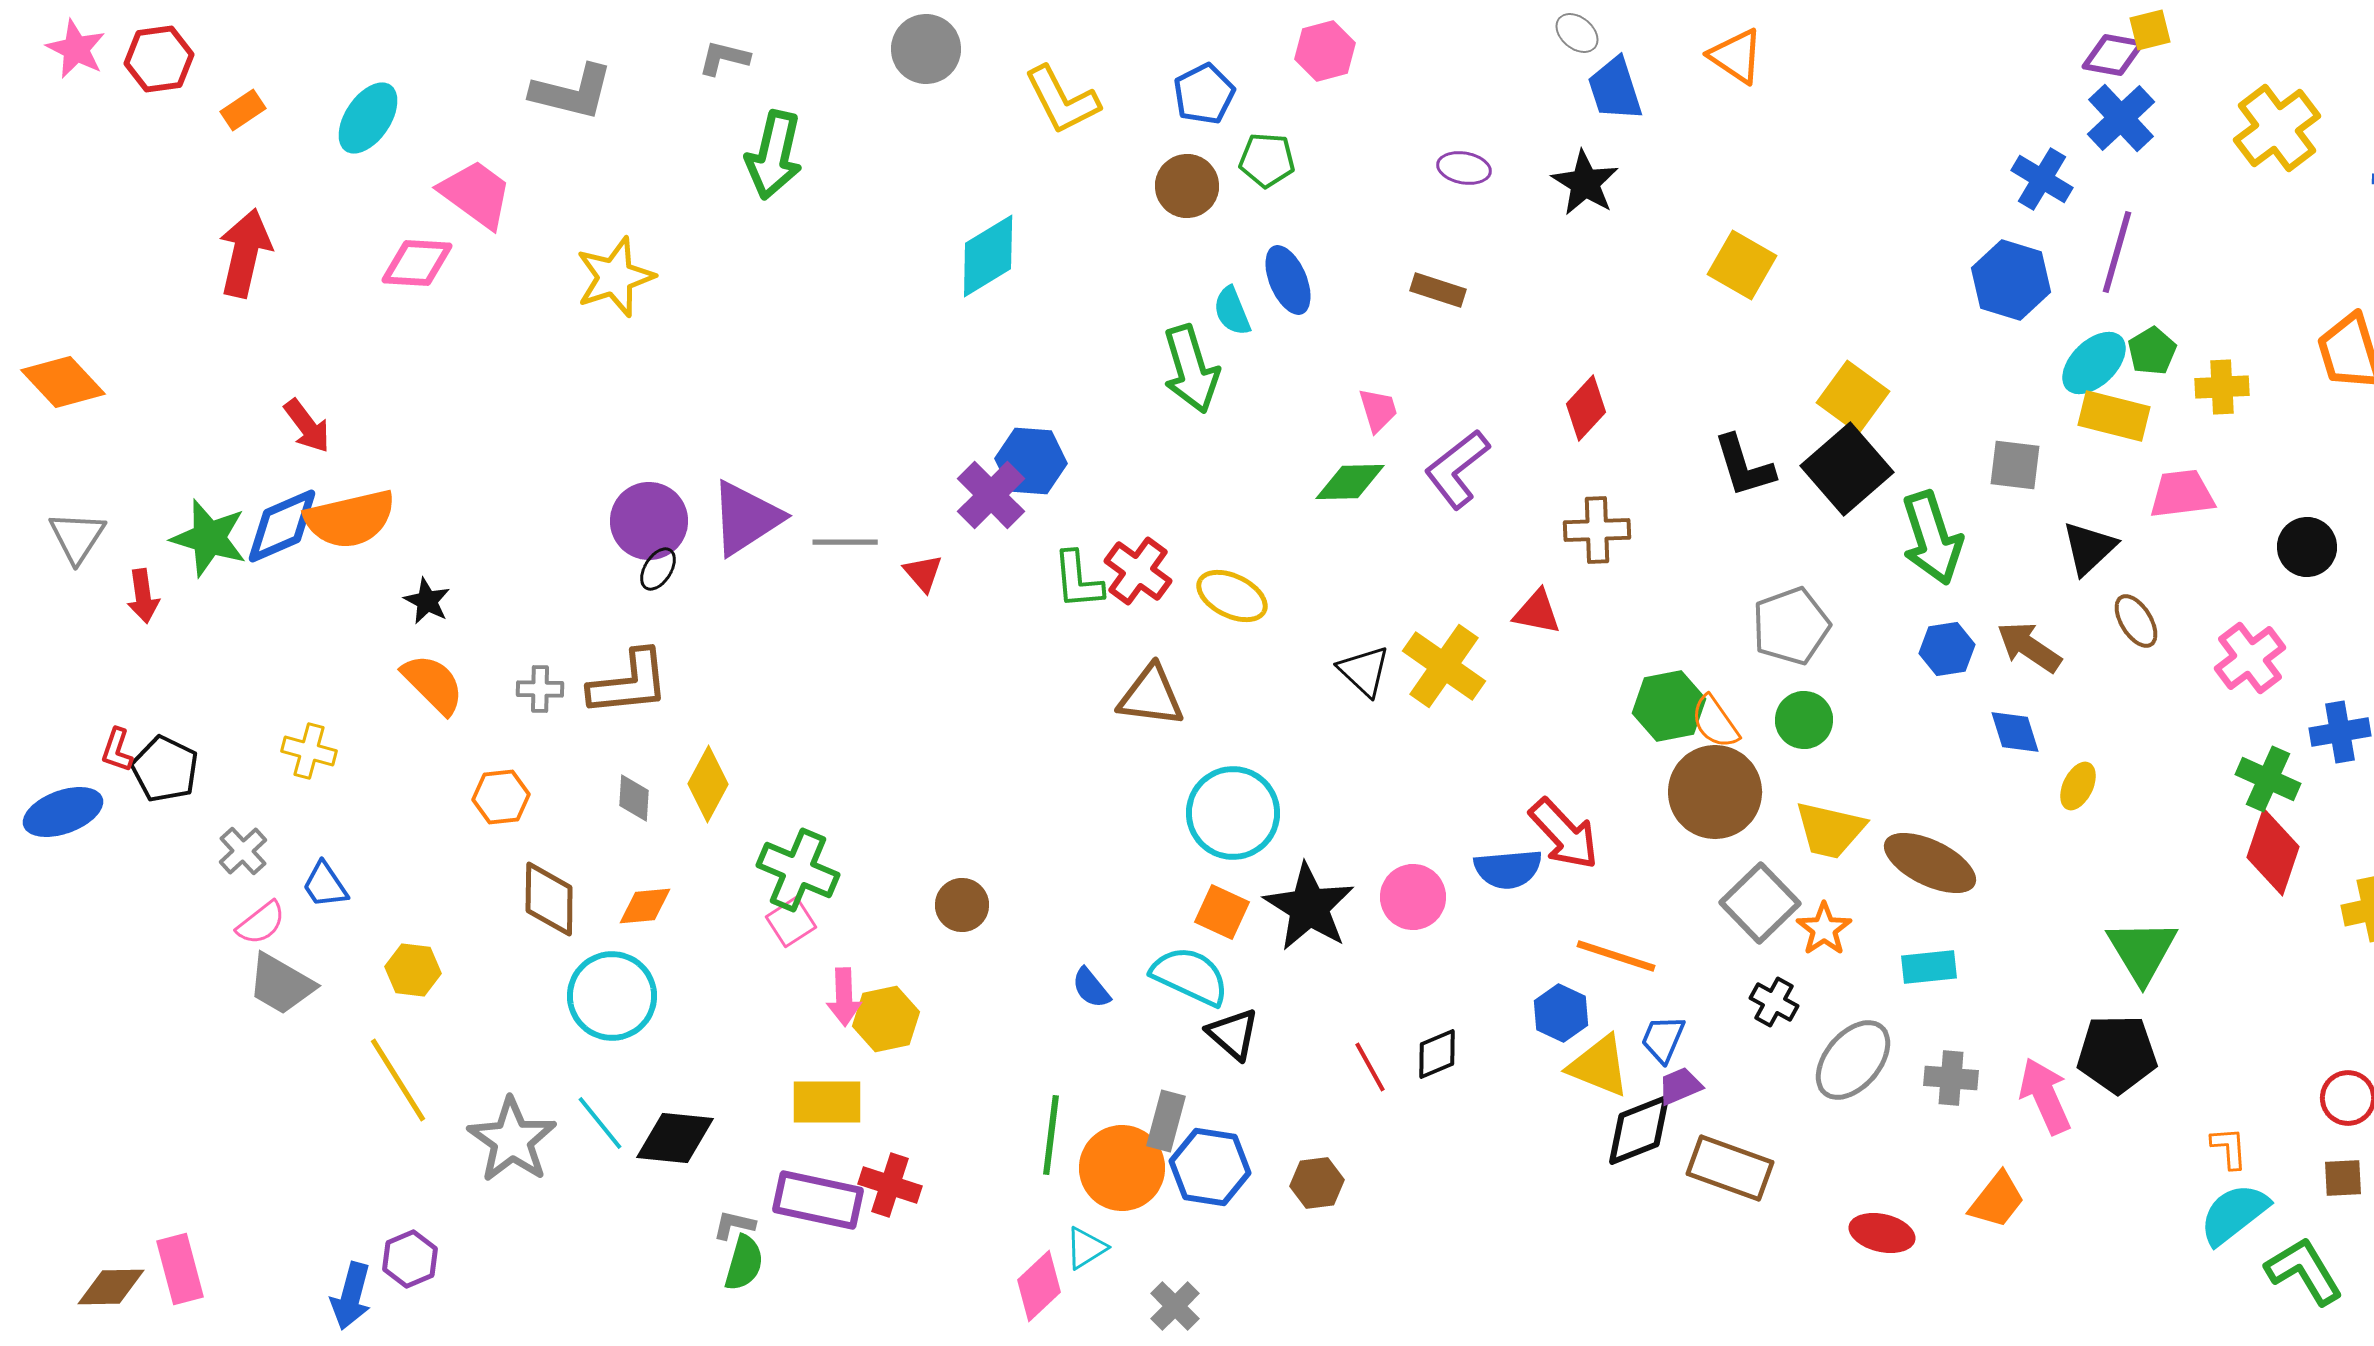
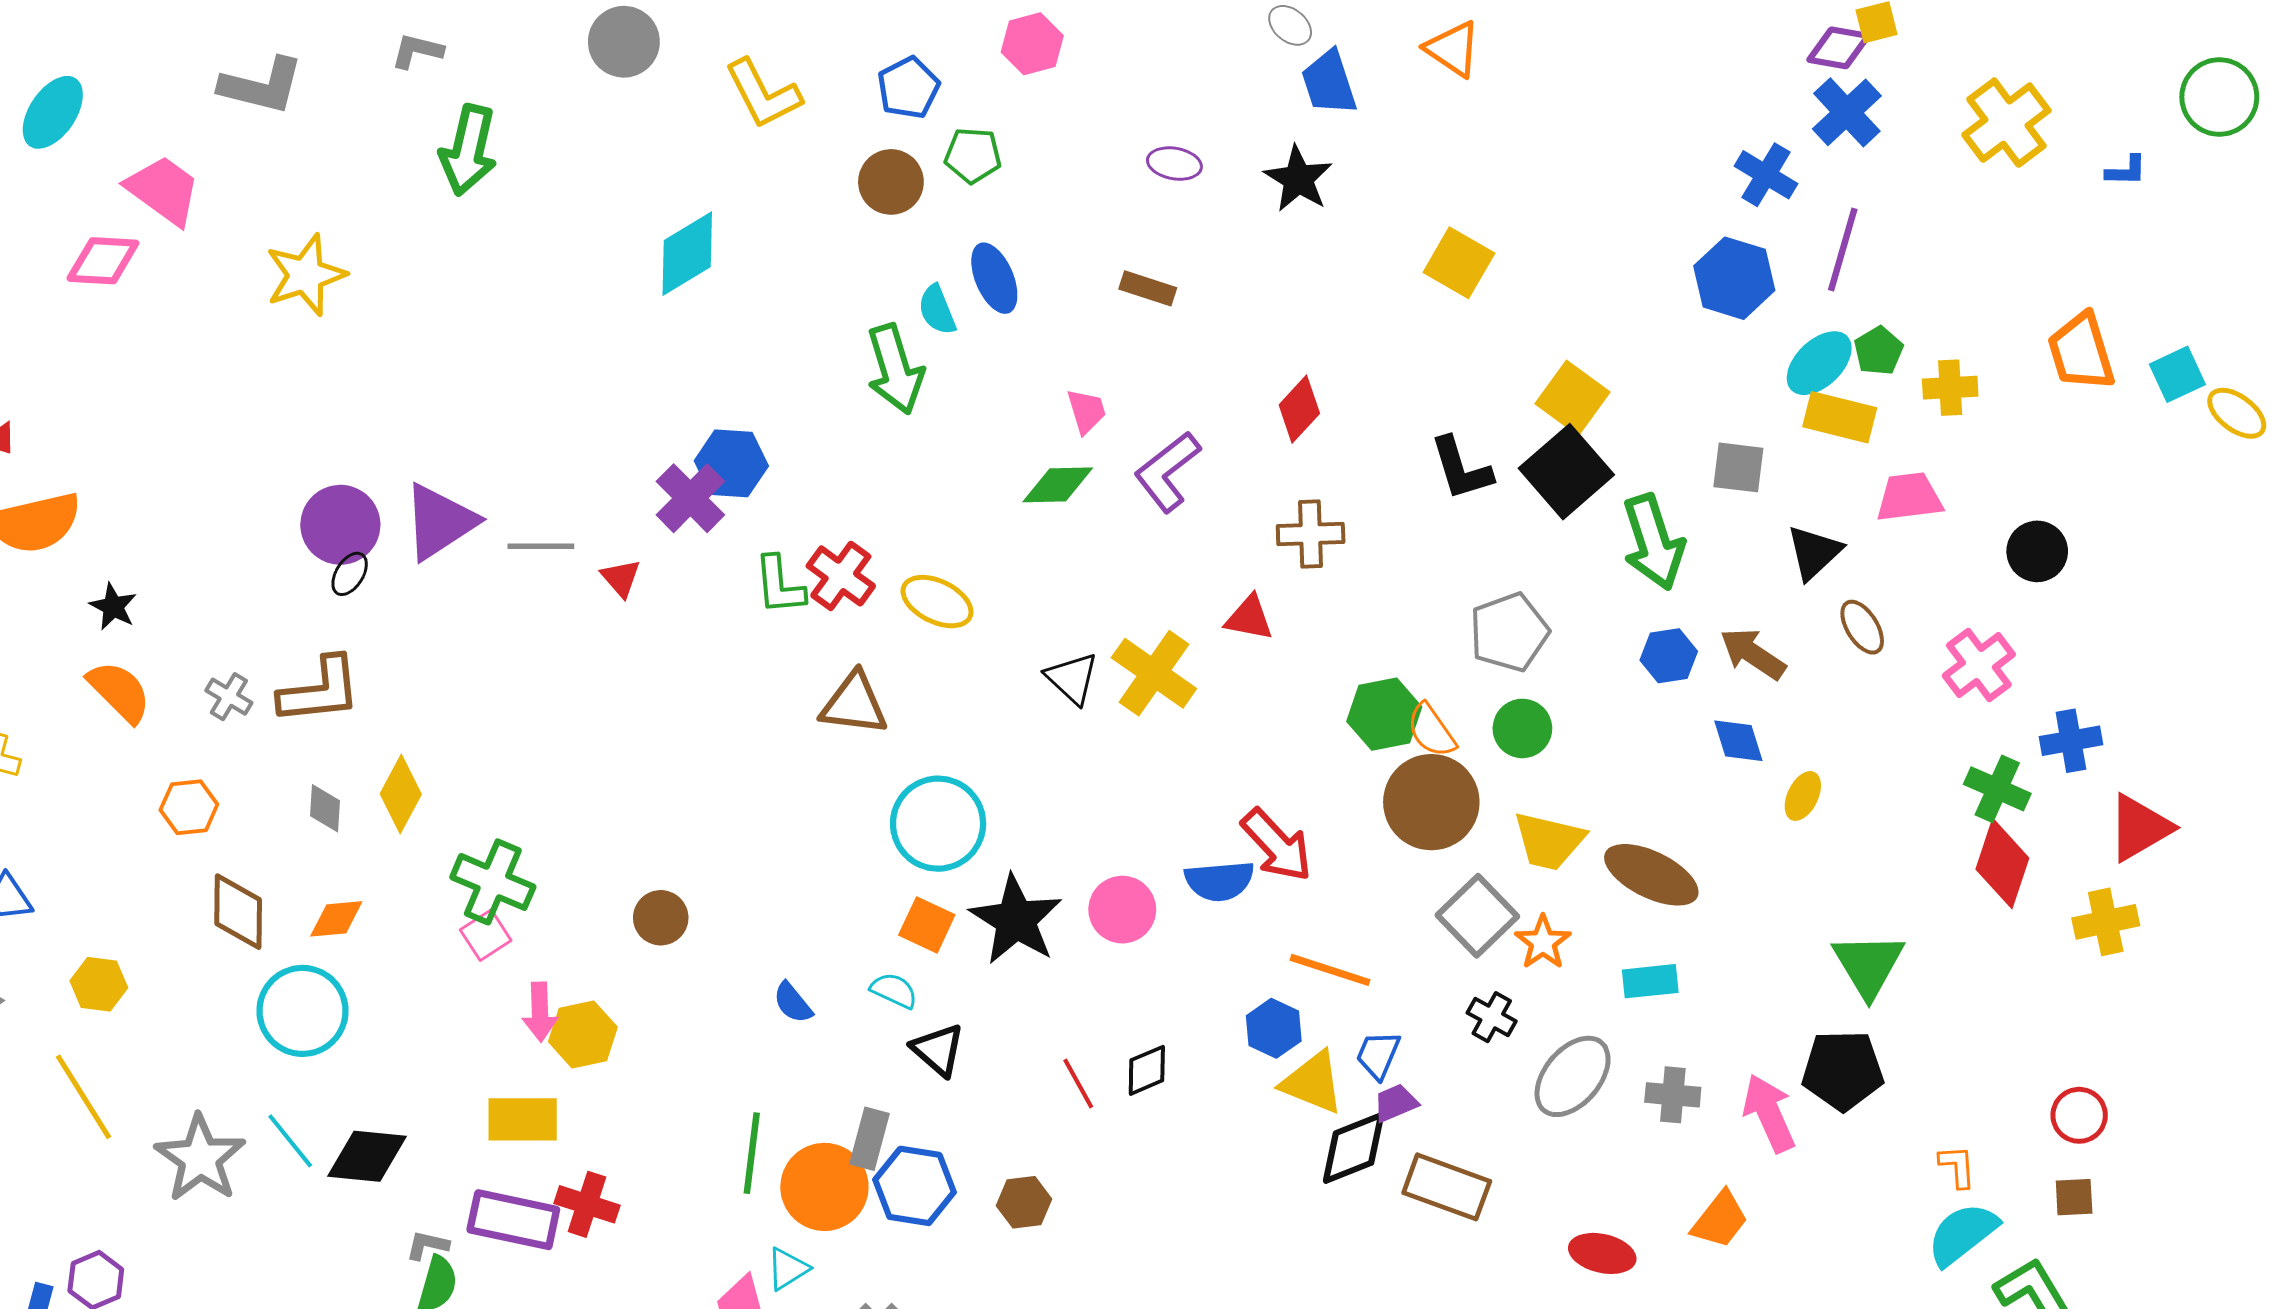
gray cross: (540, 689) -> (229, 697), turned 30
cyan semicircle: (1190, 976) -> (894, 990), size x0.6

